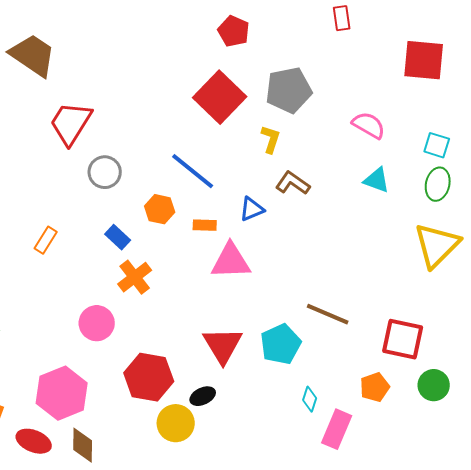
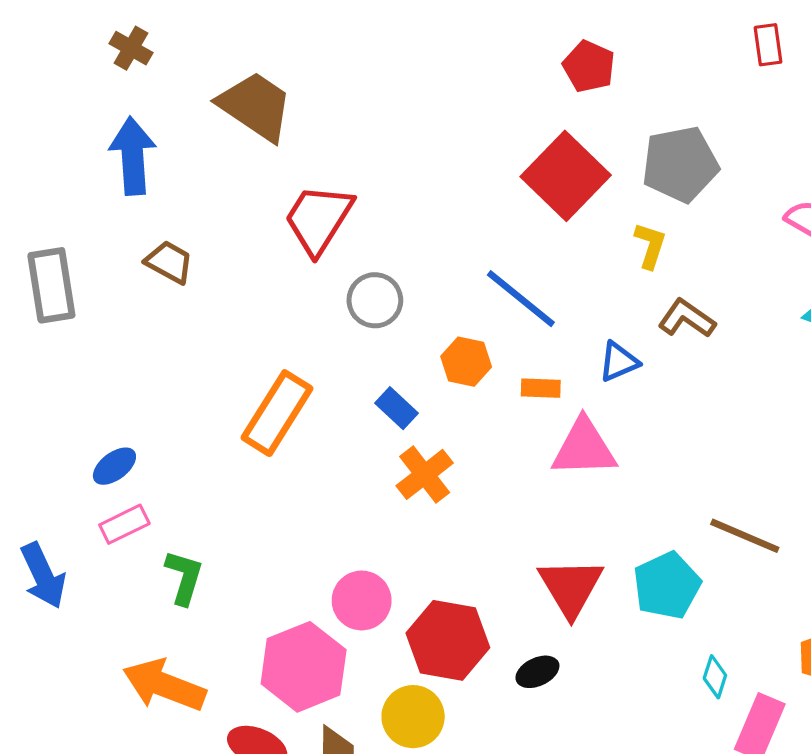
orange rectangle: (46, 240) -> (277, 413), size x1.8
pink circle: (97, 323) -> (362, 600), moved
yellow circle: (176, 423) -> (413, 717), moved

